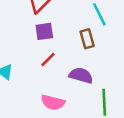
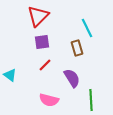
purple semicircle: (81, 75) -> (72, 78), turned 42

